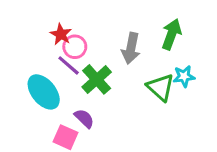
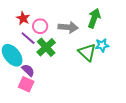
pink circle: (75, 47) -> (40, 26), moved
gray arrow: (131, 48) -> (68, 27), turned -96
purple semicircle: (84, 118) -> (28, 70), moved

